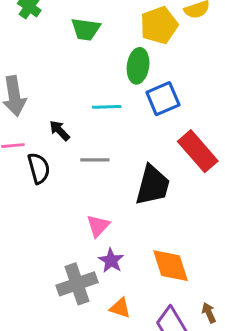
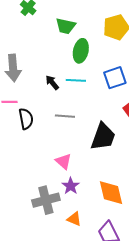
green ellipse: (138, 66) -> (81, 51), moved
black arrow: (59, 131) -> (52, 83), moved
pink triangle: (98, 226) -> (63, 161), turned -36

